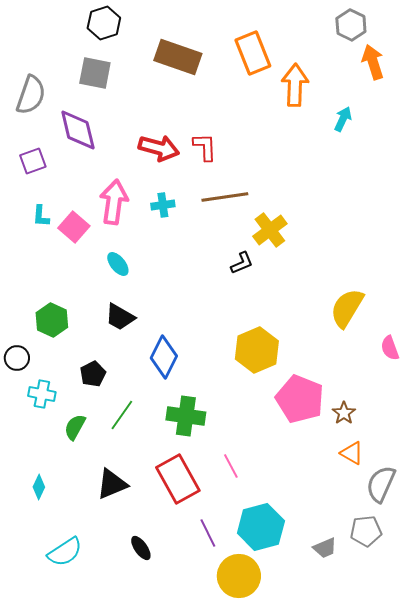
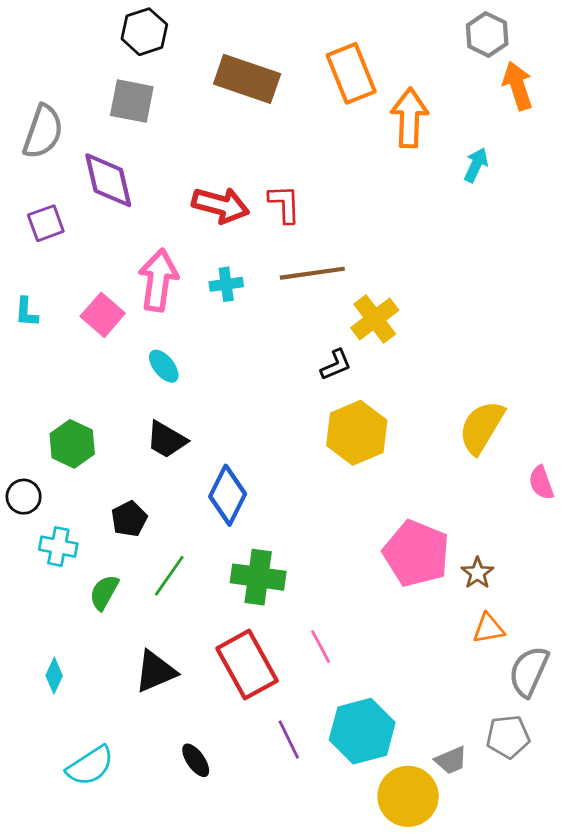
cyan L-shape: (41, 216) -> (26, 312), moved
yellow hexagon: (257, 350) -> (357, 433), moved
orange triangle: (352, 453) -> (489, 628), turned -40
yellow circle: (239, 576) -> (408, 796), moved

